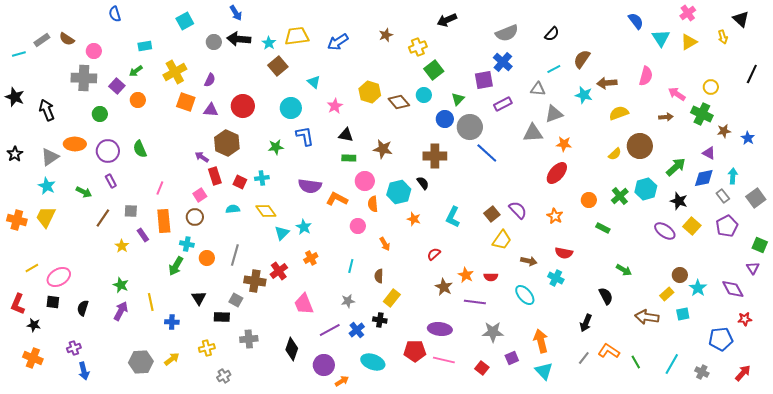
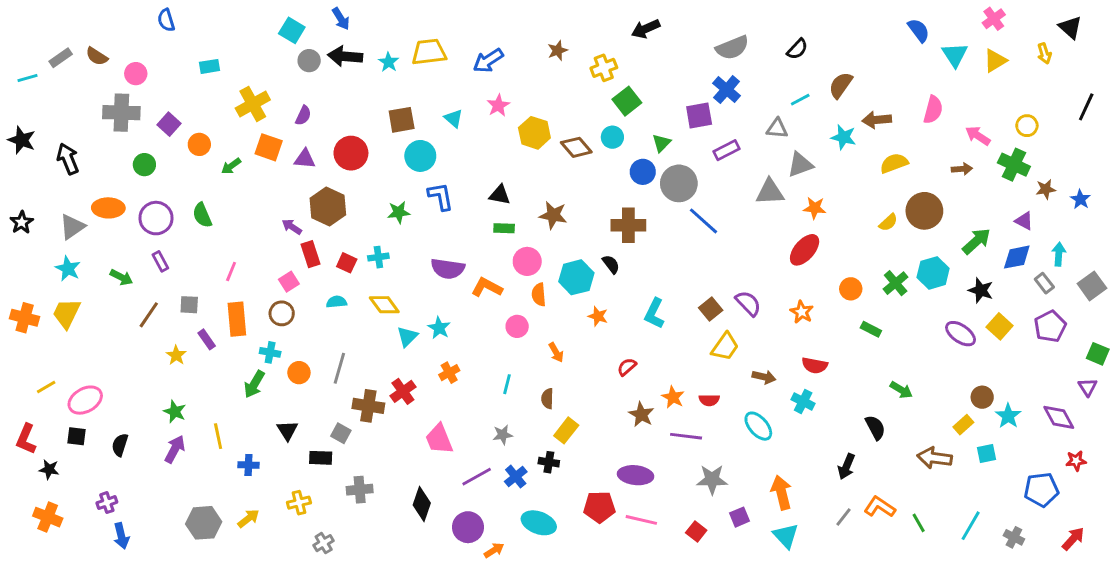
cyan square: (185, 21) -> (292, 30), moved, turned -30
brown square: (278, 66) -> (402, 120), moved, turned 30
green arrow: (136, 71) -> (231, 166), moved
pink star: (335, 106) -> (498, 105), moved

